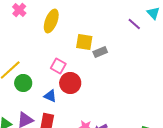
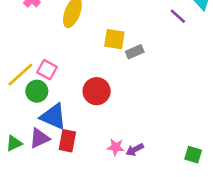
pink square: (58, 66) -> (47, 70), moved
blue triangle: (50, 96) -> (53, 117), moved, size x1.6

